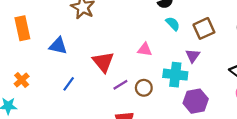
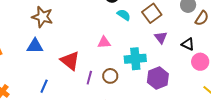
blue triangle: (58, 46) -> (35, 46), moved
purple triangle: (193, 56) -> (161, 37), moved
purple line: (120, 85) -> (89, 78), turned -32

